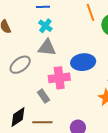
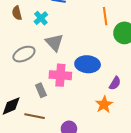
cyan cross: (45, 26) -> (41, 18), moved
gray triangle: (47, 48) -> (54, 42), turned 30

